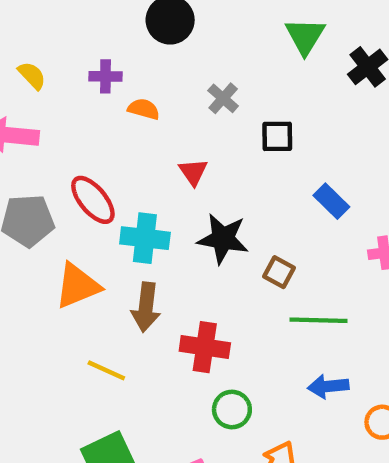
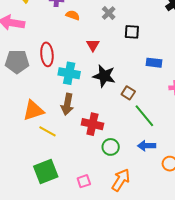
red ellipse: (93, 200) -> (47, 54), turned 30
blue rectangle: (331, 201) -> (154, 63), turned -42
orange triangle: (77, 286) -> (33, 111), moved
green line: (318, 320) -> (144, 116), turned 45
green circle: (232, 410) -> (111, 147), moved

